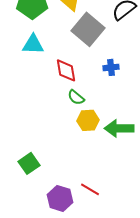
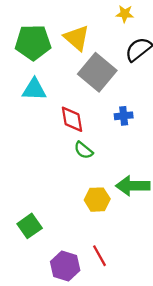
yellow hexagon: (88, 120) -> (97, 200), moved
red line: (90, 189) -> (100, 256), turned 30

